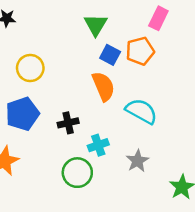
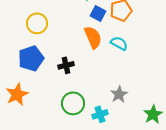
cyan semicircle: (141, 111) -> (119, 43), moved, size x0.7
cyan cross: (98, 145) -> (100, 114), moved

